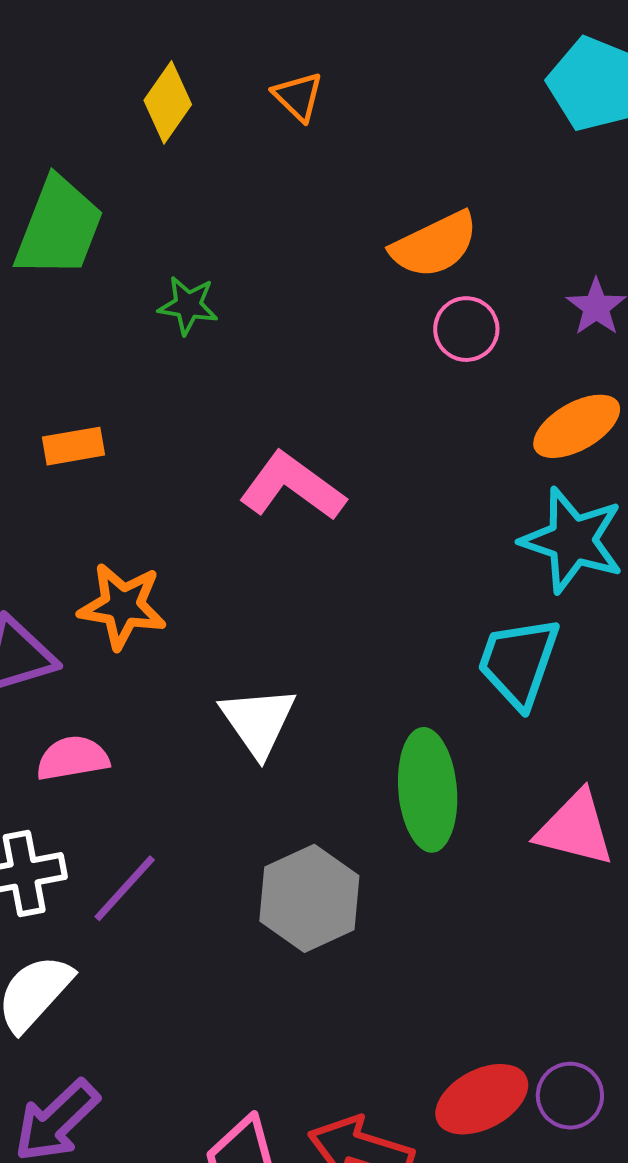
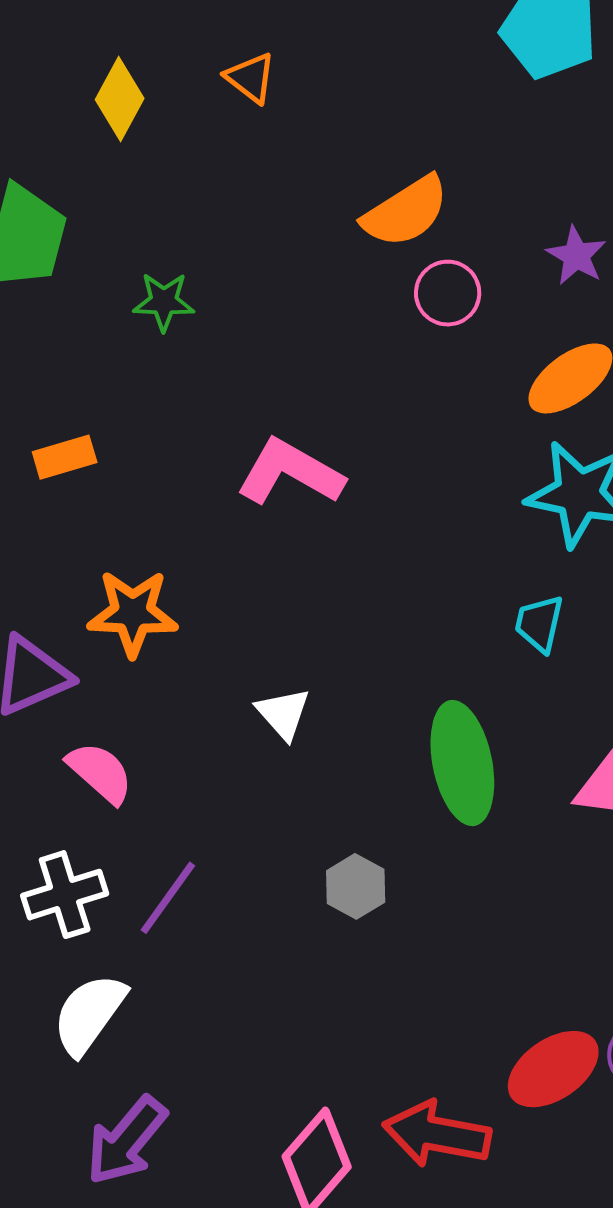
cyan trapezoid: (519, 662) -> (539, 624), size x0.6
white triangle: (258, 721) -> (283, 714), size x0.7
pink semicircle: (73, 758) -> (100, 773), turned 58
gray hexagon: (309, 898) -> (356, 886), size x0.6

